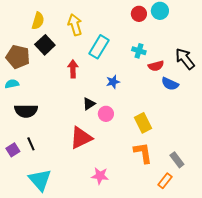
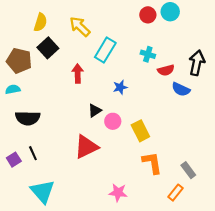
yellow arrow: (75, 25) -> (80, 27), turned -30
black arrow: (185, 59) -> (197, 63), turned 50
yellow rectangle: (143, 123) -> (140, 131), moved
pink star: (100, 176) -> (118, 193), moved

